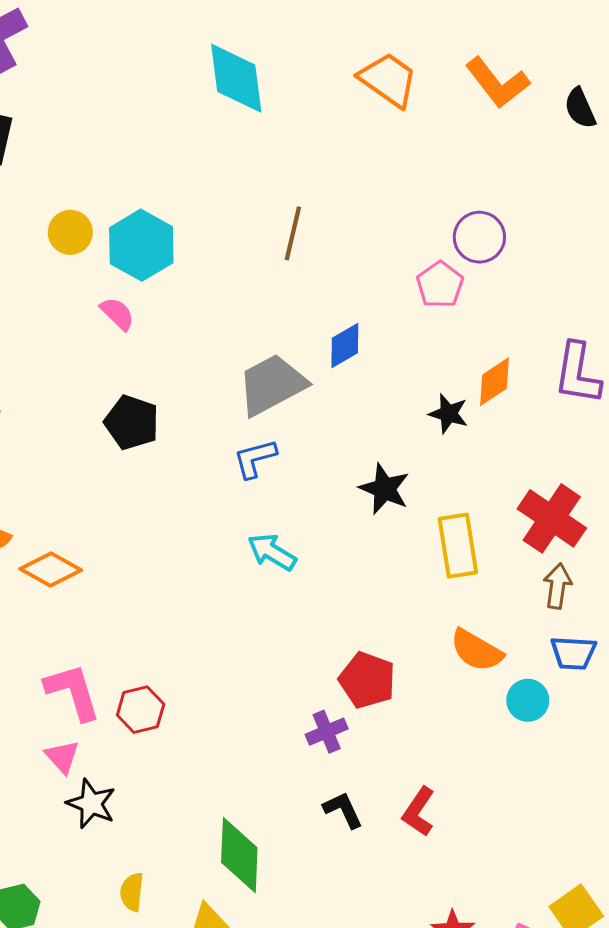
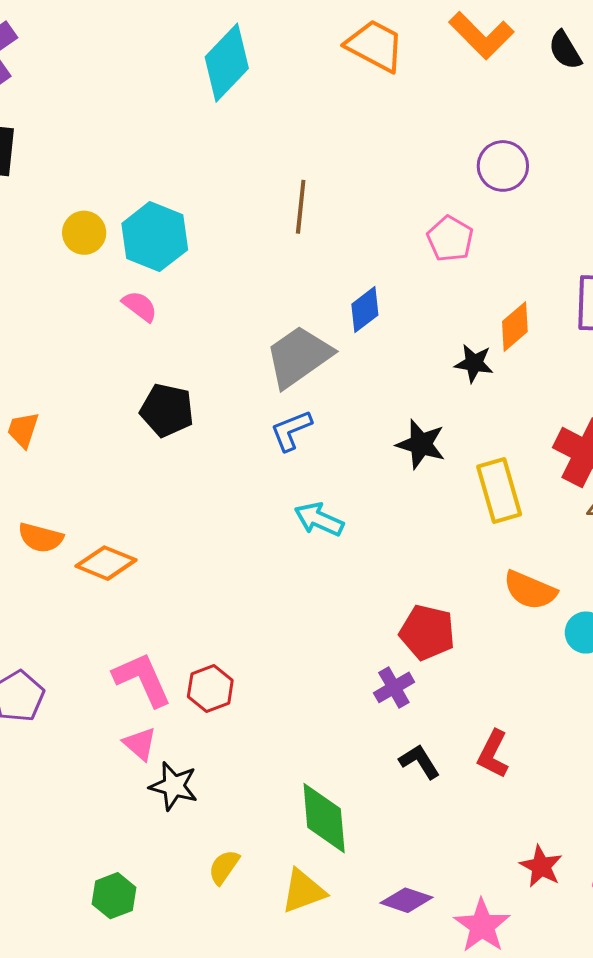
cyan diamond: (236, 78) -> (227, 63), turned 58
purple circle: (479, 237) -> (503, 166), moved
yellow semicircle: (132, 892) -> (224, 867), turned 36

